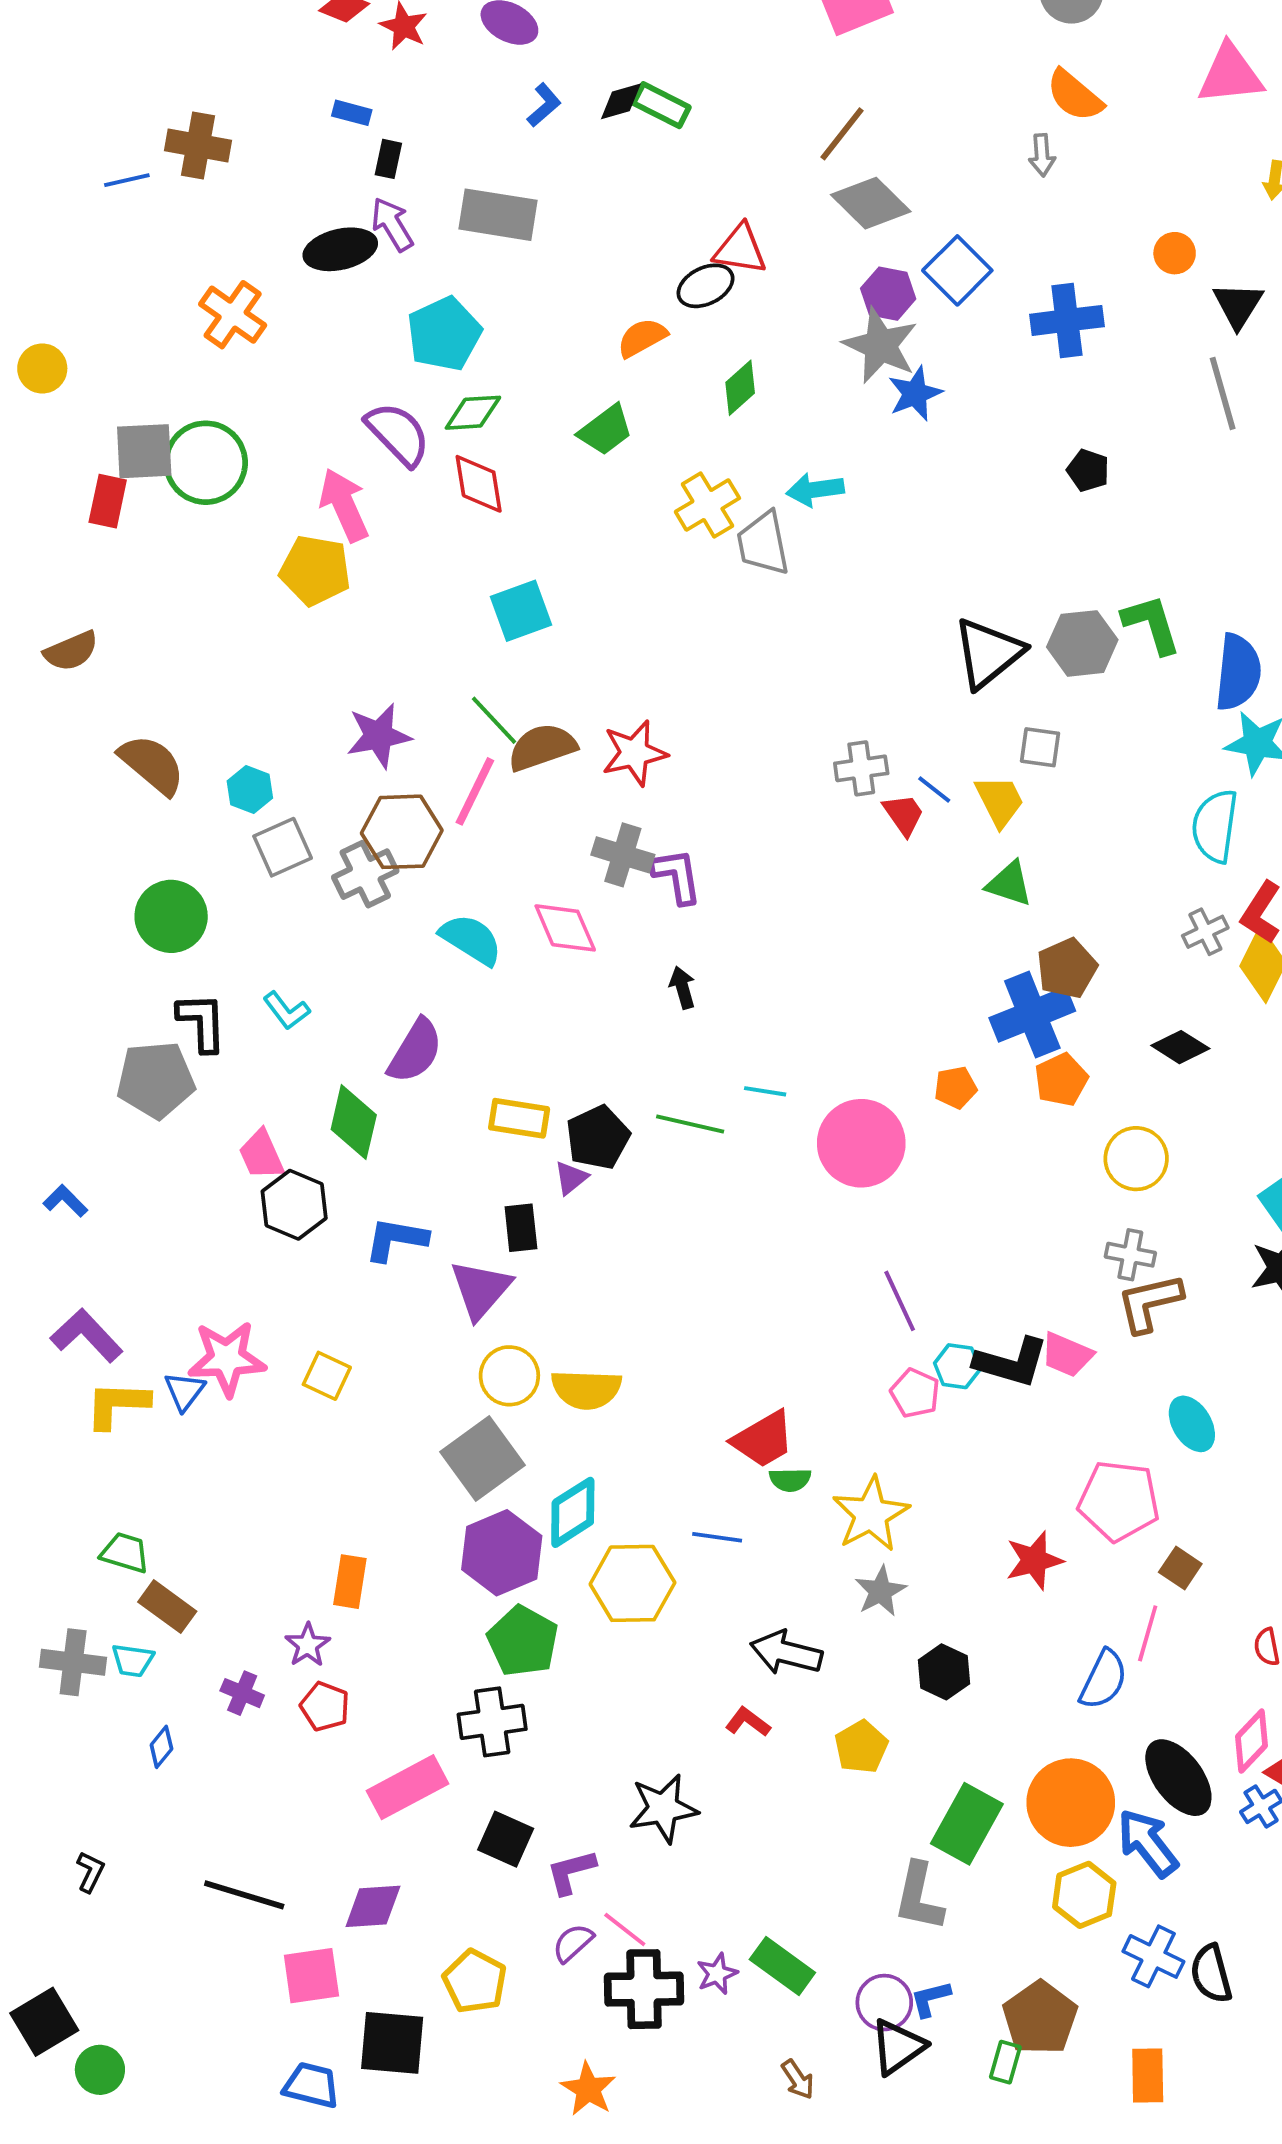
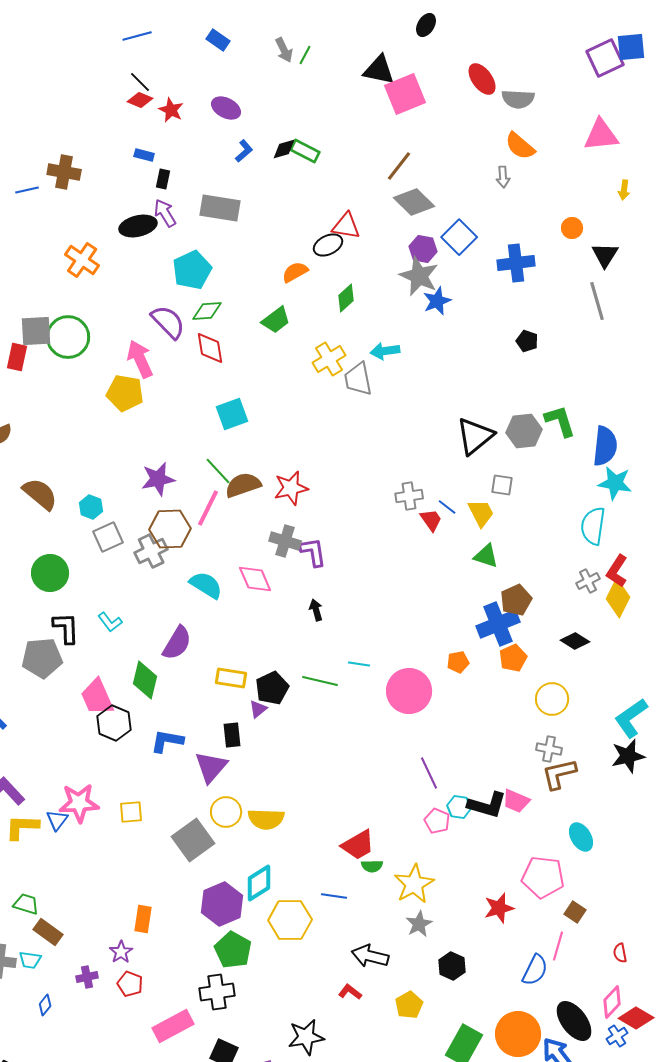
pink trapezoid: (261, 1155) -> (97, 697), size x1.4
yellow square: (327, 1376) -> (131, 812), turned -30
gray square: (483, 1458) -> (193, 840), moved
purple cross: (242, 1693) -> (87, 977), turned -35

